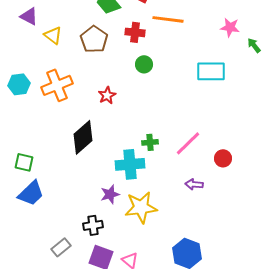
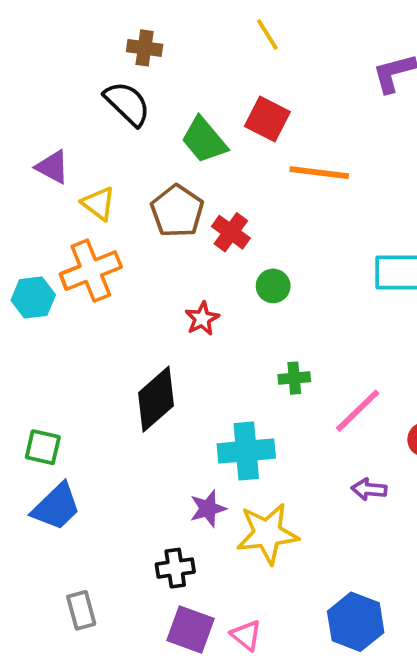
red cross: (135, 32) -> (231, 232), moved, turned 30
green circle: (144, 64) -> (273, 286), moved
orange cross: (57, 85) -> (91, 271), moved
green cross: (150, 142) -> (294, 378), moved
gray rectangle: (61, 247) -> (81, 610), moved, turned -66

